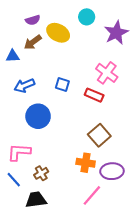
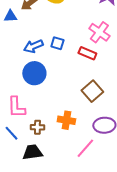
blue arrow: (24, 86) -> (33, 46), moved
pink L-shape: (19, 152) -> (16, 107), turned -95
orange cross: (86, 163) -> (66, 120), moved
brown cross: (41, 173) -> (37, 127), turned 32

